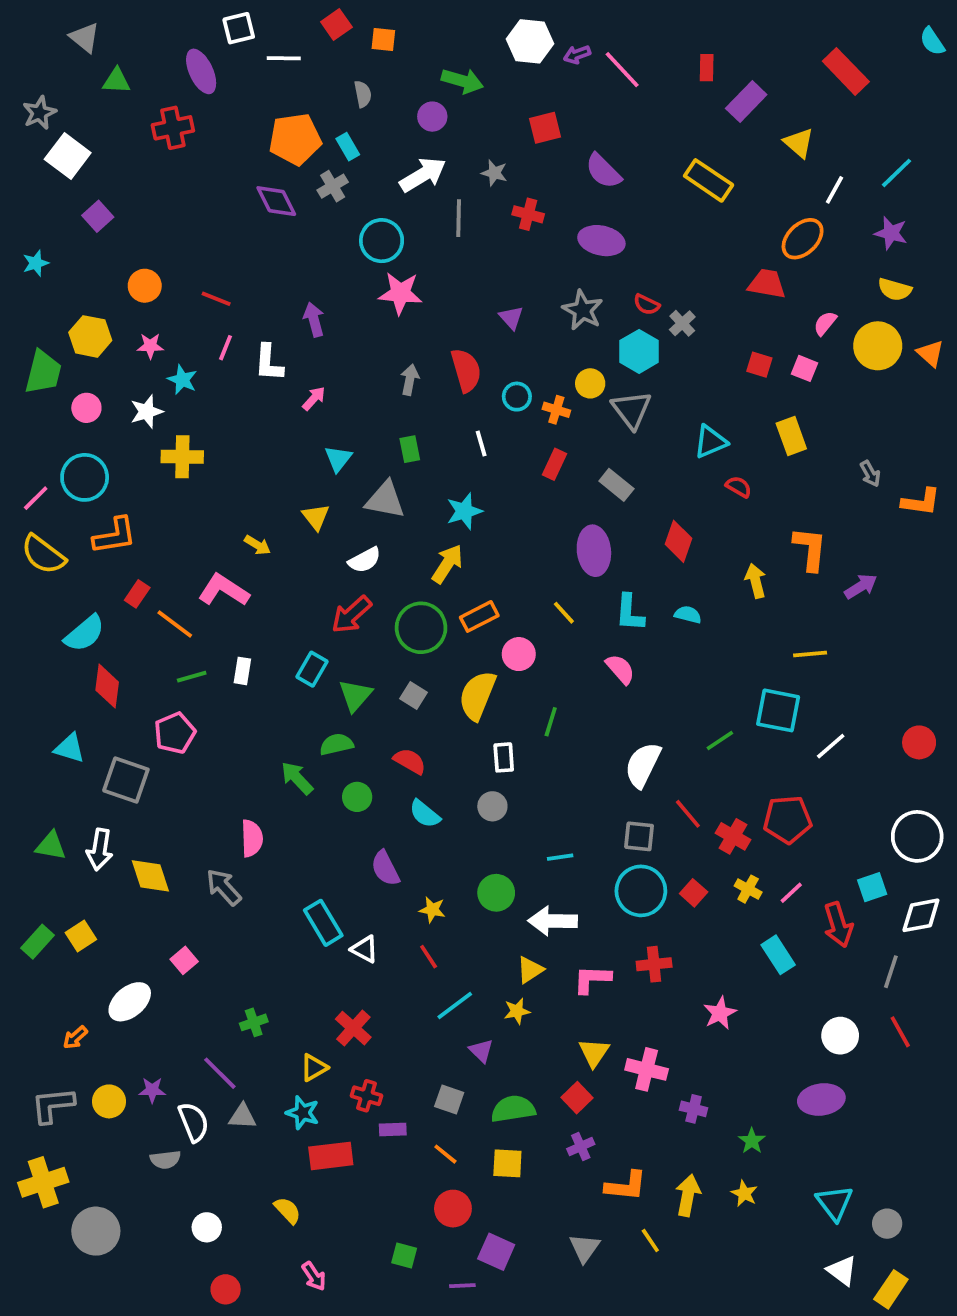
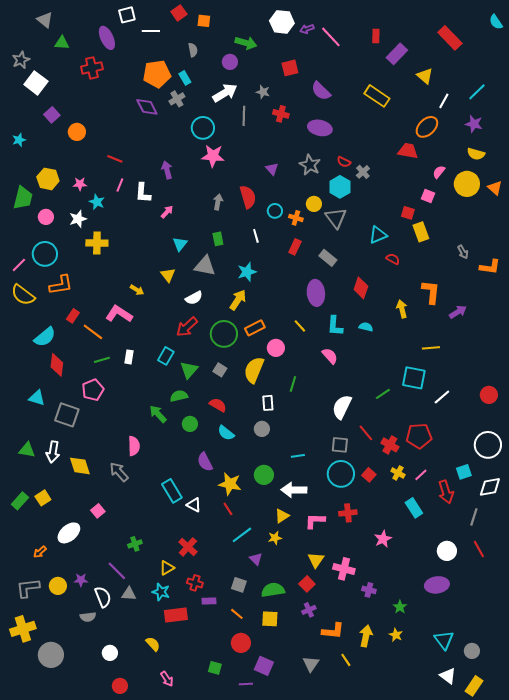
orange circle: (145, 286) -> (77, 132), moved
red square: (759, 365) -> (408, 213), moved
yellow star: (432, 910) -> (230, 484), size x1.6

